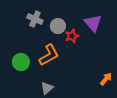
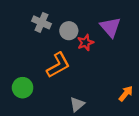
green circle: (21, 62) -> (23, 88), moved
gray triangle: (47, 88) -> (77, 104), moved

